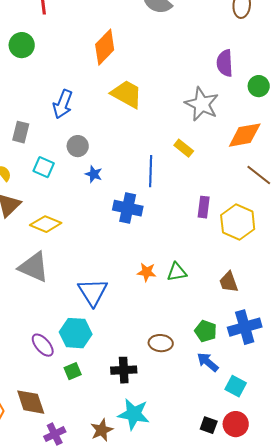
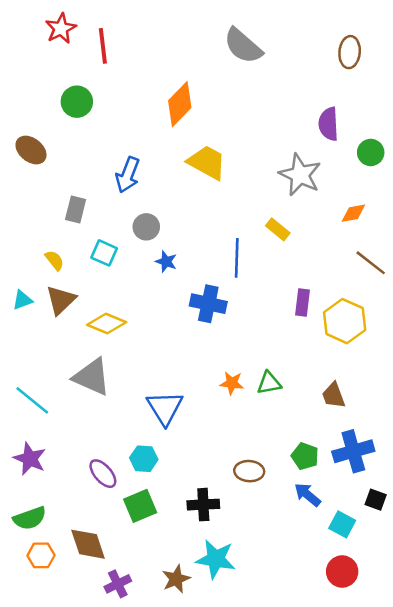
orange diamond: (245, 135) -> (353, 213), size x0.6
cyan hexagon: (76, 333) -> (144, 459), size x0.7
green square: (73, 371) -> (140, 506), size x1.5
black square: (209, 425) -> (376, 500), moved

